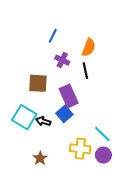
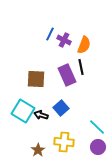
purple cross: (62, 60) -> (64, 40), moved
purple rectangle: (69, 96) -> (67, 75), moved
yellow cross: (80, 149) -> (64, 142), moved

